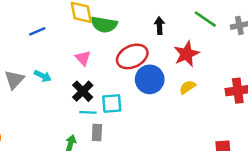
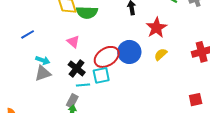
blue line: (37, 31) -> (28, 34), moved
red ellipse: (132, 56) -> (107, 57), moved
gray triangle: (14, 80) -> (43, 73), moved, turned 36
gray rectangle: (97, 132) -> (72, 101), moved, turned 32

